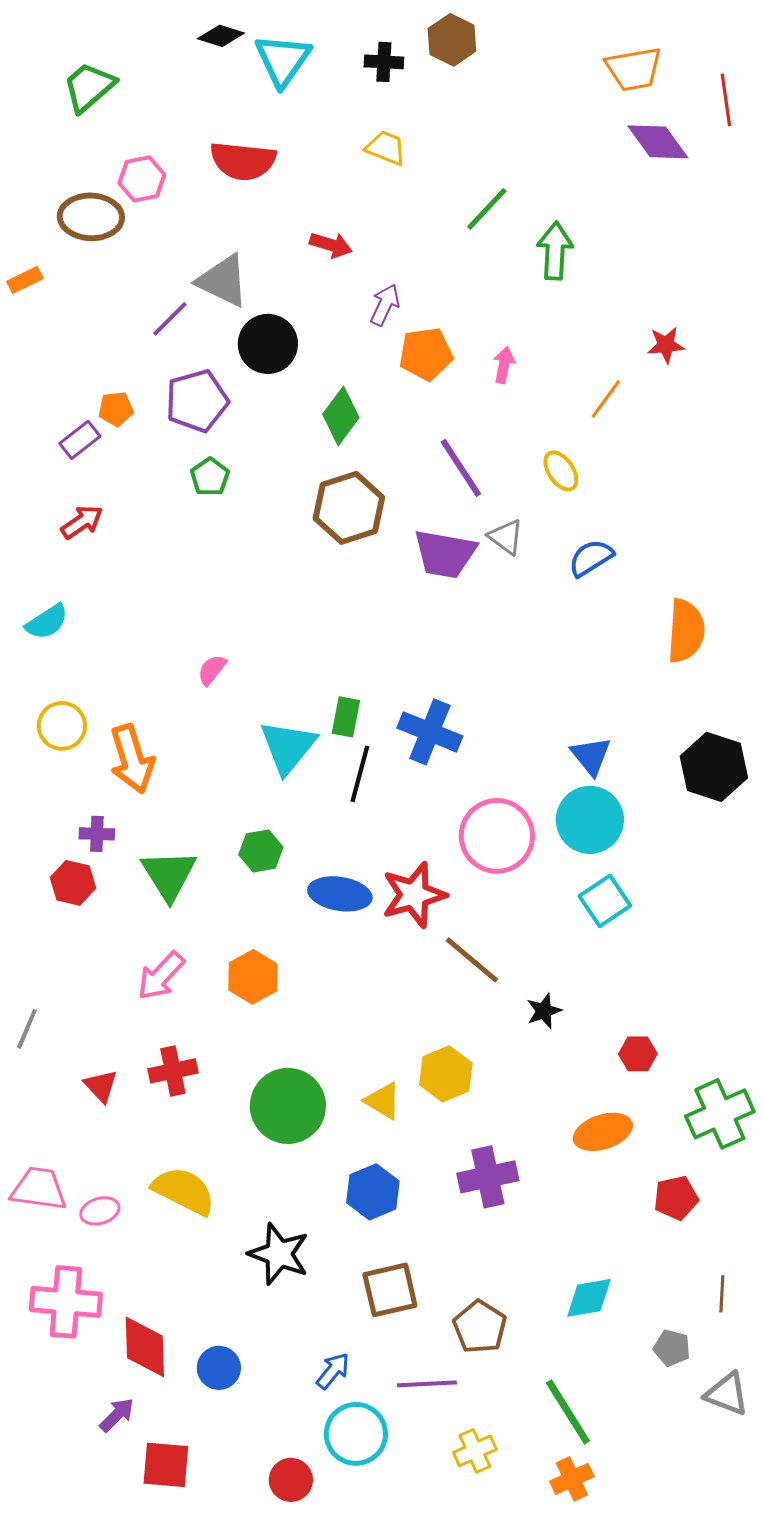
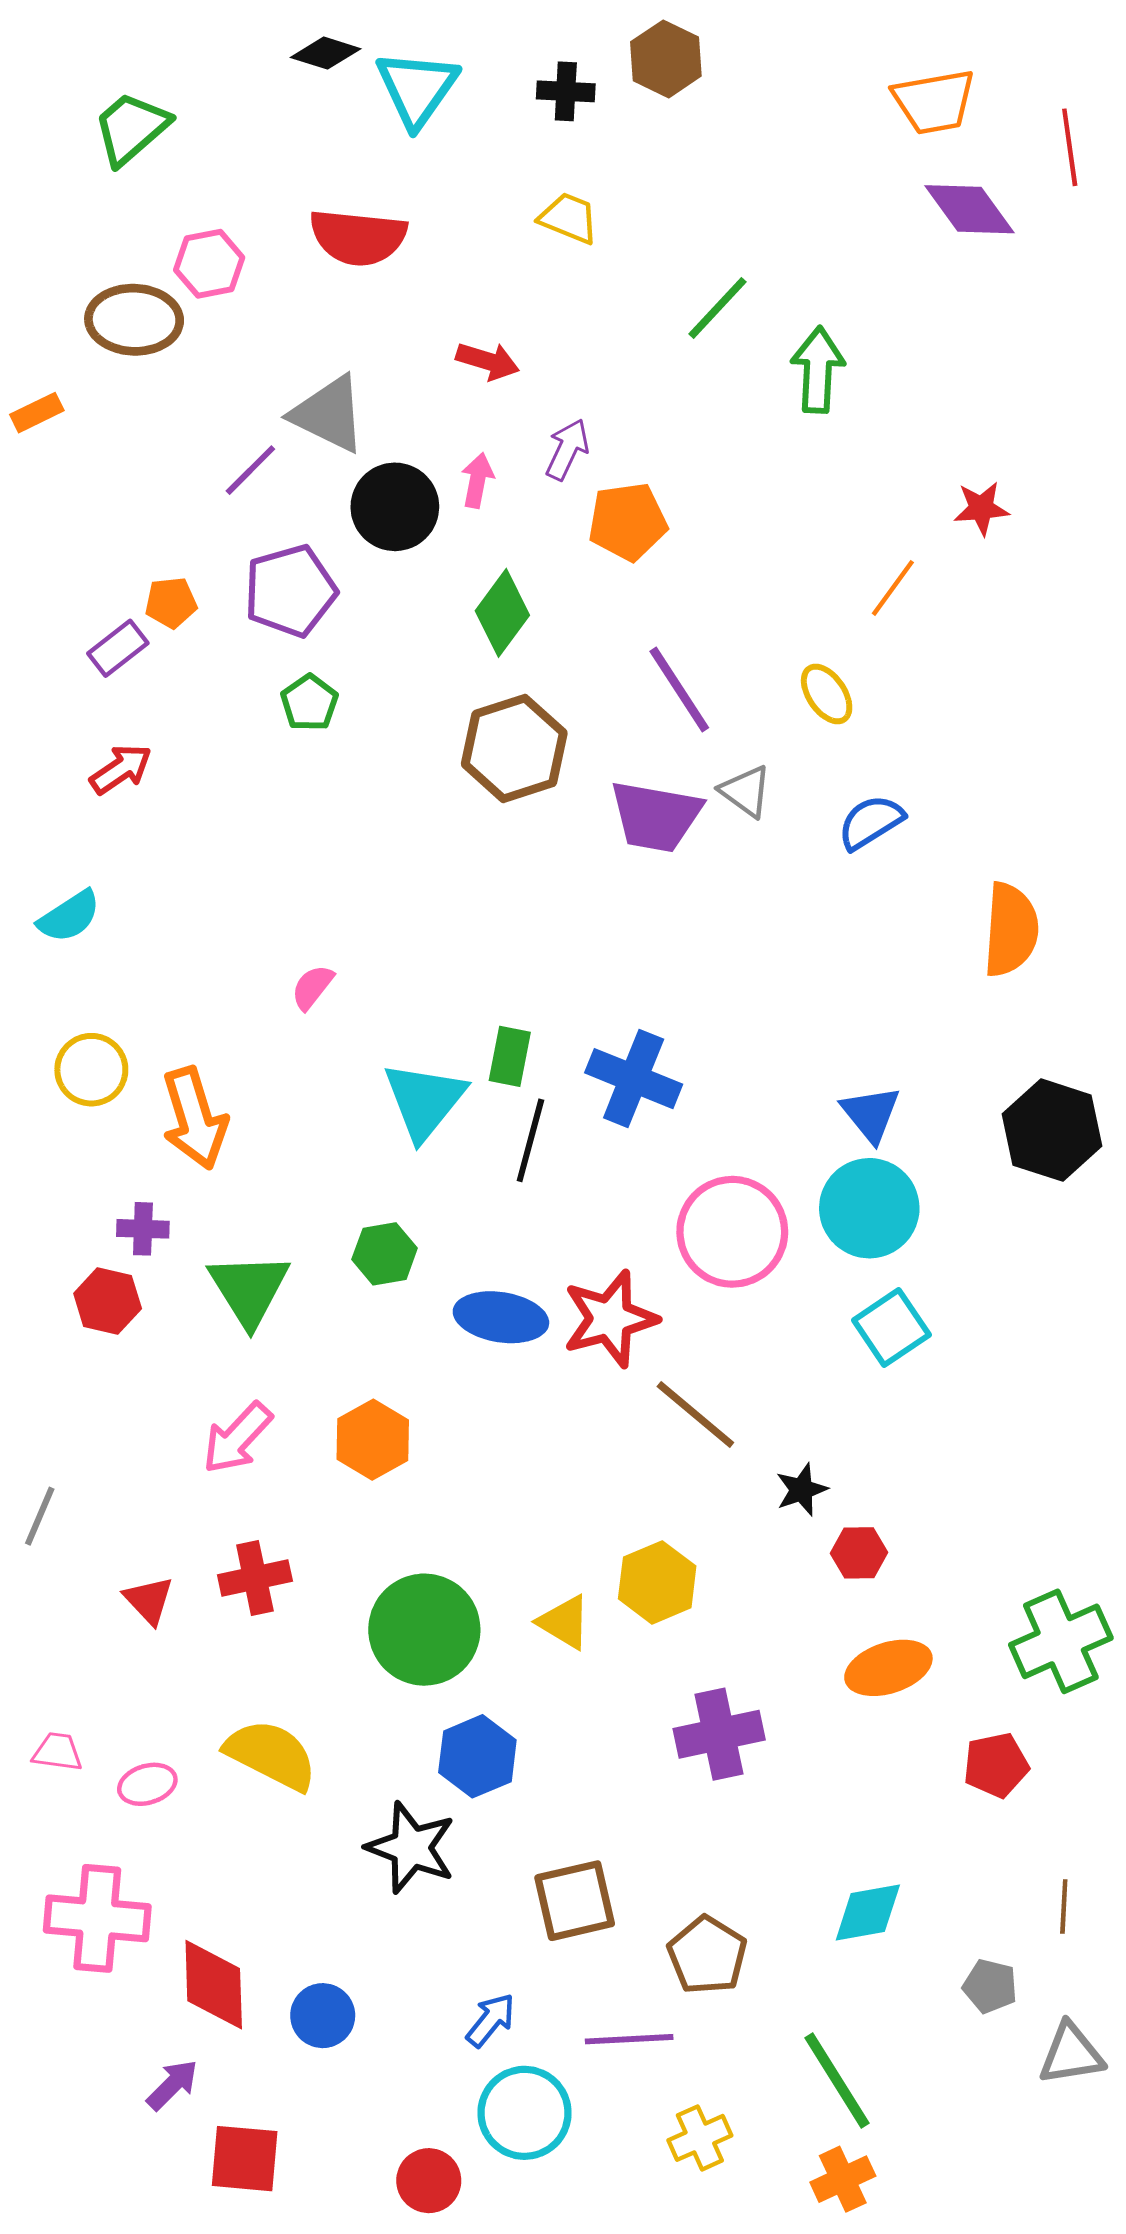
pink arrow: (504, 365) -> (477, 480), moved
red hexagon: (638, 1054) -> (859, 1553), moved
pink trapezoid: (39, 1189) -> (57, 1752), size x0.6
blue hexagon: (373, 1192) -> (477, 1756), moved
gray triangle: (727, 1394) -> (1071, 2054), turned -30

